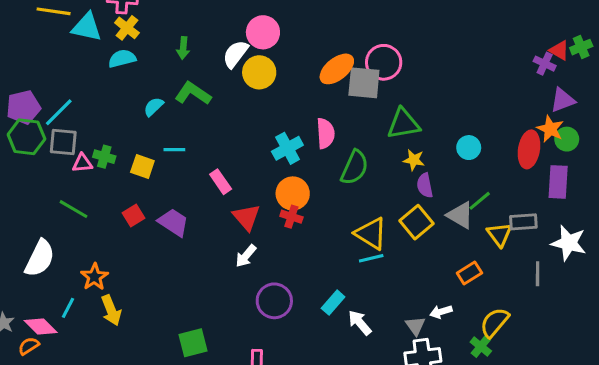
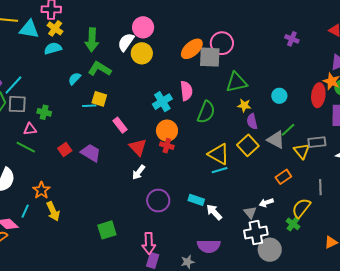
green arrow: (183, 48) -> (92, 40), size x1.6
purple cross: (545, 64) -> (292, 39), moved
pink triangle: (82, 163) -> (30, 129), moved
yellow square: (142, 166) -> (99, 99), moved
gray line: (538, 274) -> (320, 187), moved
cyan rectangle: (333, 303) -> (196, 200), turned 70

